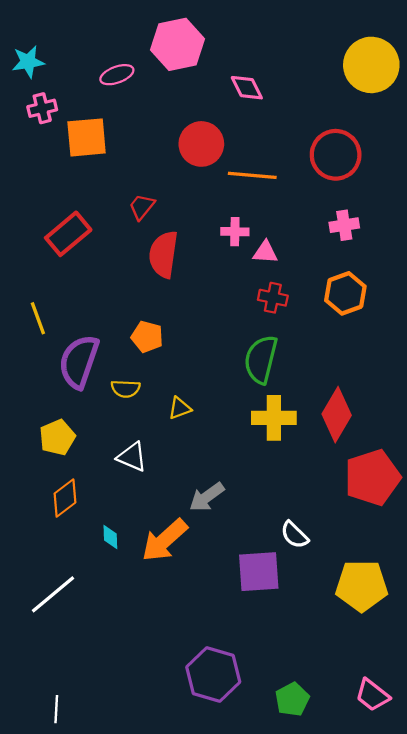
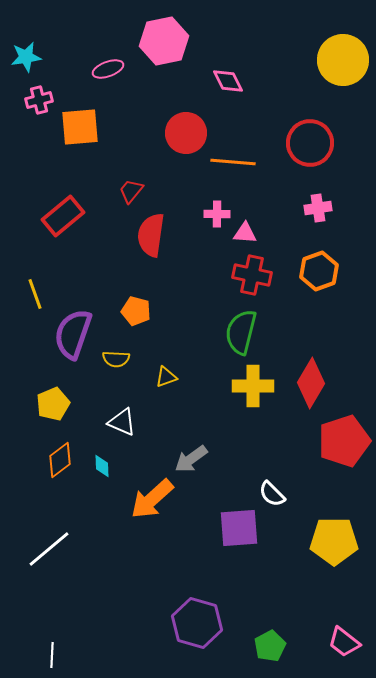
red cross: (273, 298) -> (252, 275), size x1.4
cyan diamond: (110, 537) -> (102, 466), moved

